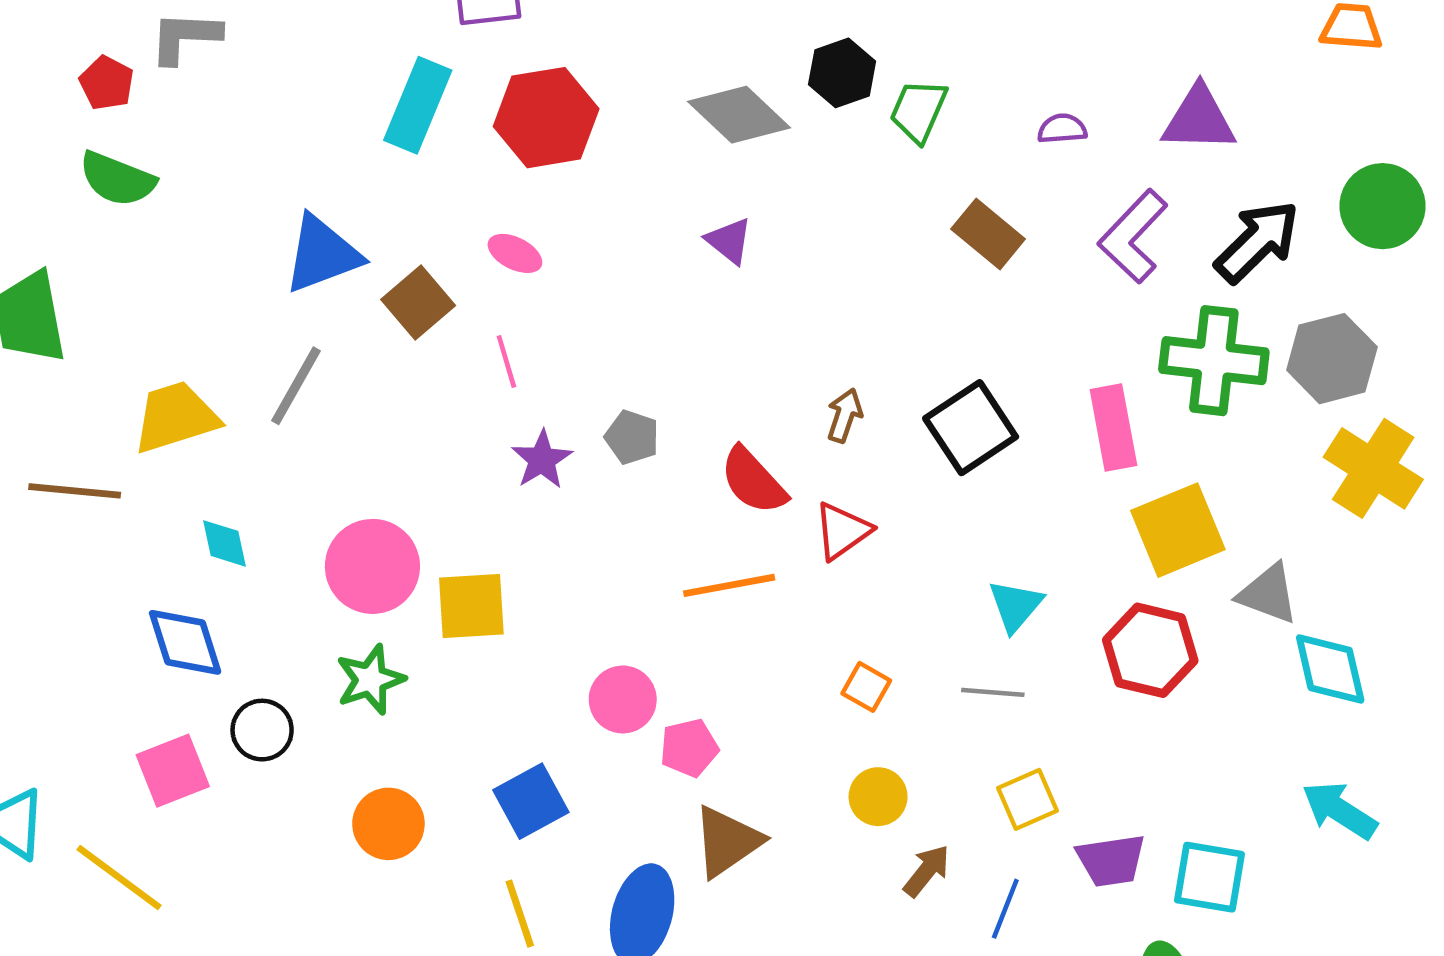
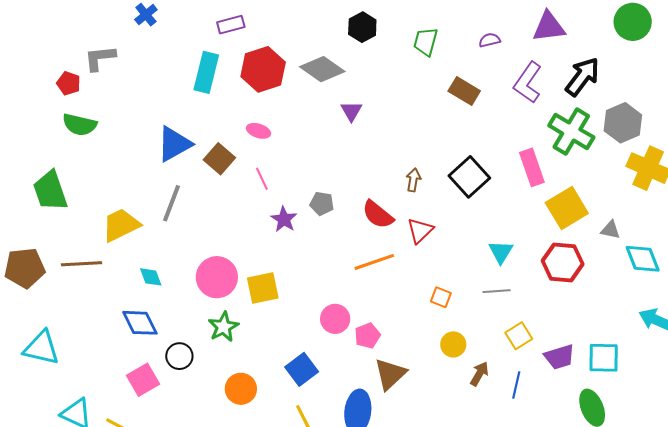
black hexagon: (842, 73) -> (362, 27), moved
gray diamond: (739, 115) -> (322, 69), moved
green circle: (1382, 206) -> (633, 22), moved
purple triangle: (729, 241) -> (351, 111), turned 30
green cross: (1214, 361) -> (571, 131), turned 33
gray triangle: (1268, 594) -> (610, 230), size x0.7

